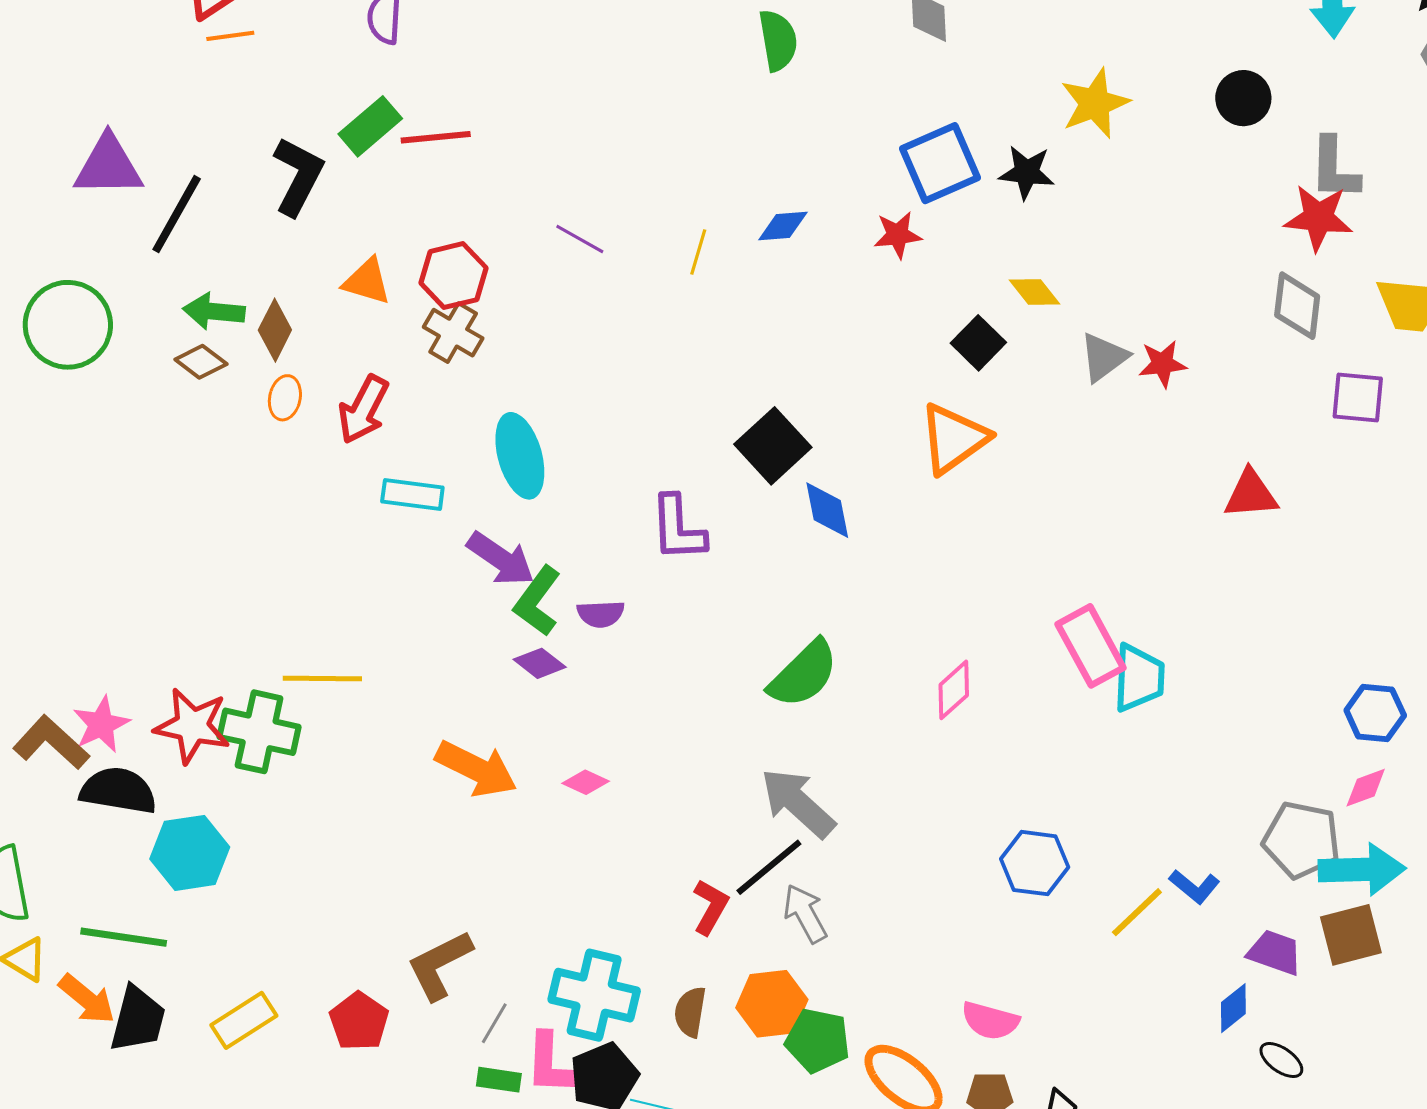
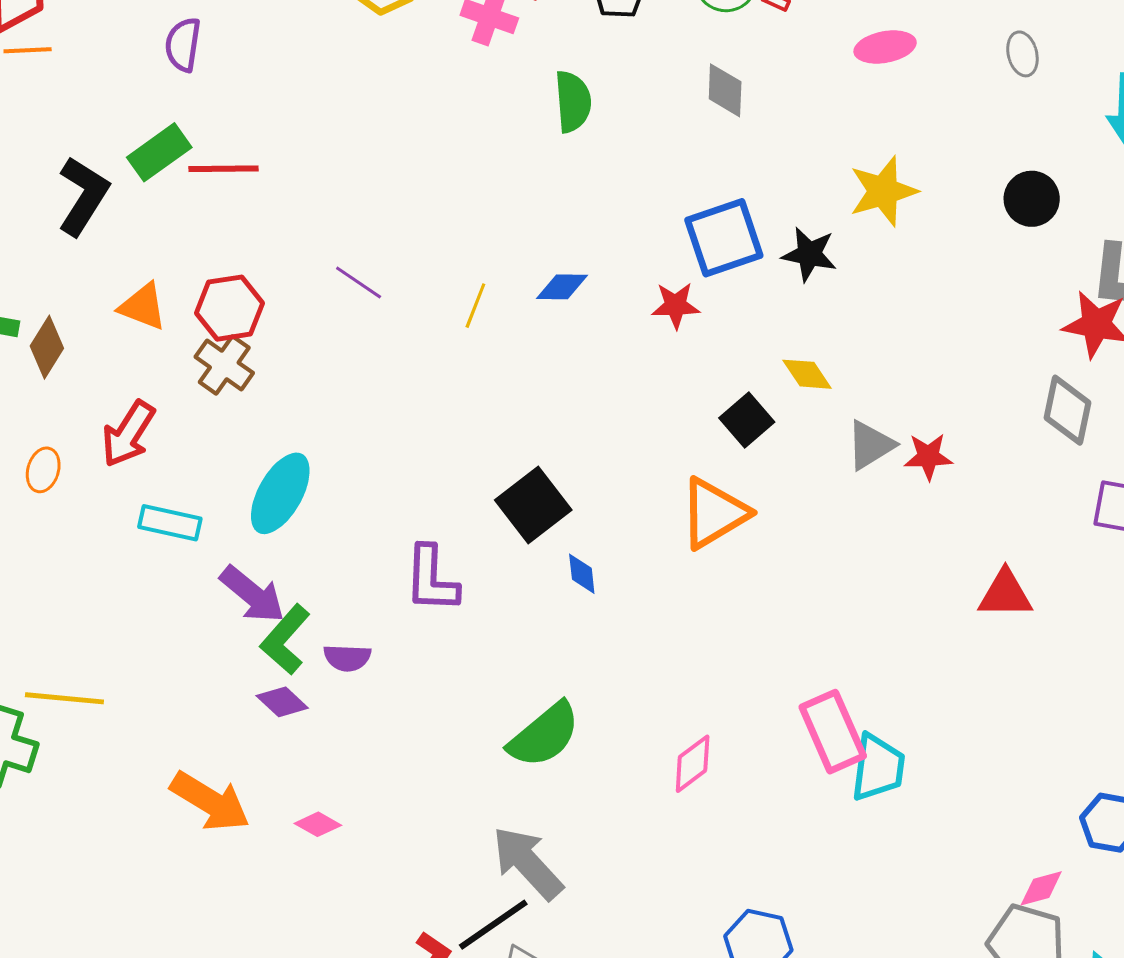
orange ellipse: (285, 398) -> (43, 470), moved
cyan ellipse: (520, 456) -> (280, 493), turned 40
blue diamond: (827, 510) -> (582, 574), size x0.7
pink diamond: (1366, 788) -> (1041, 888), moved

